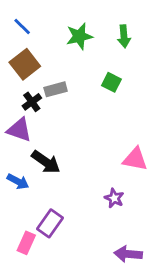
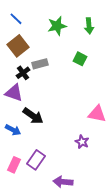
pink rectangle: (26, 243) -> (14, 165), moved
purple arrow: (128, 254) -> (63, 182), moved

